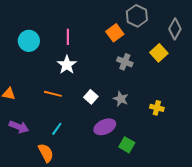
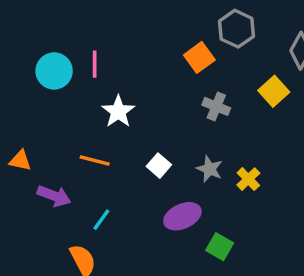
pink line: (68, 37) -> (95, 64), moved
yellow cross: (157, 108) -> (248, 179), moved, turned 32
purple arrow: (19, 127) -> (54, 196), moved

